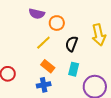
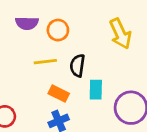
yellow line: (43, 43) -> (45, 62), turned 49
black semicircle: (72, 44) -> (77, 66), moved

